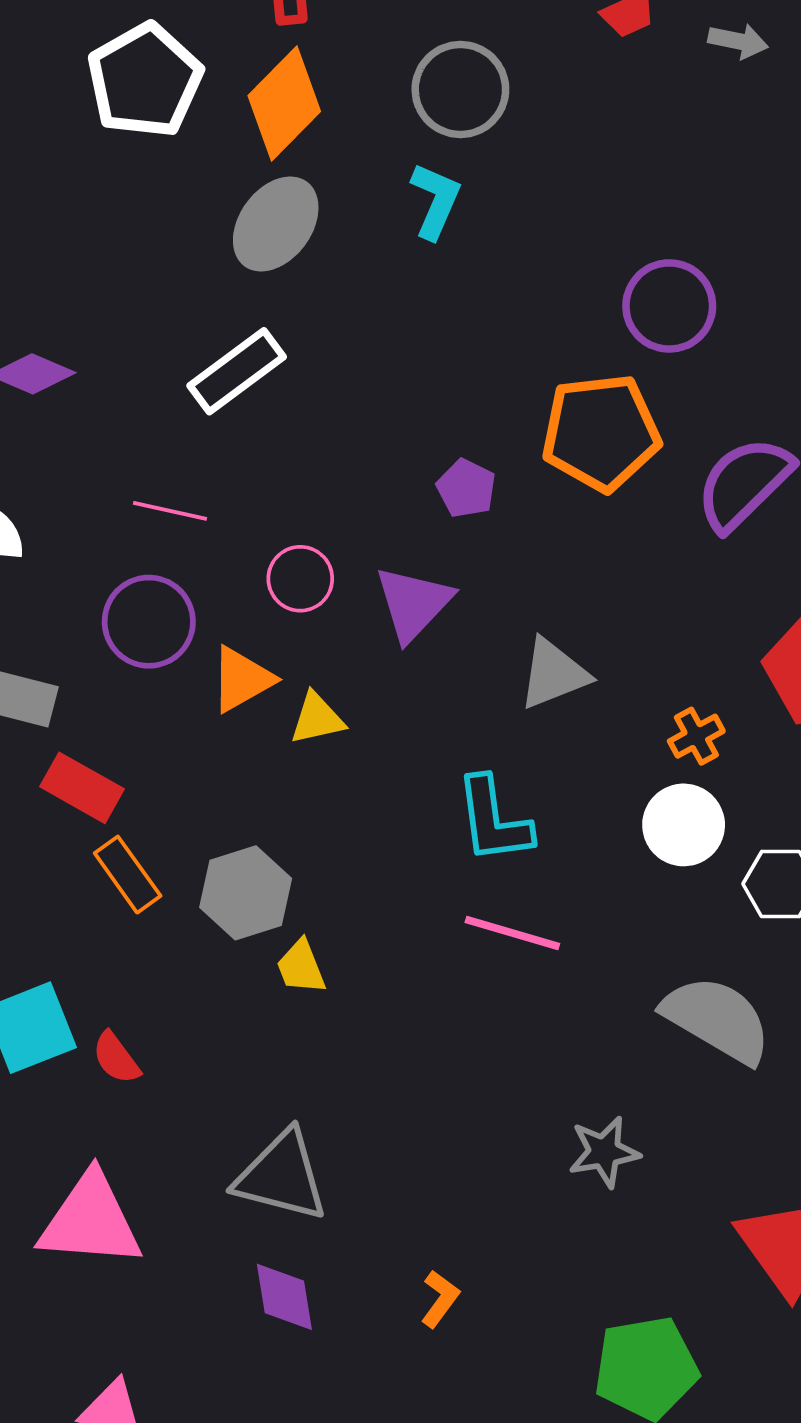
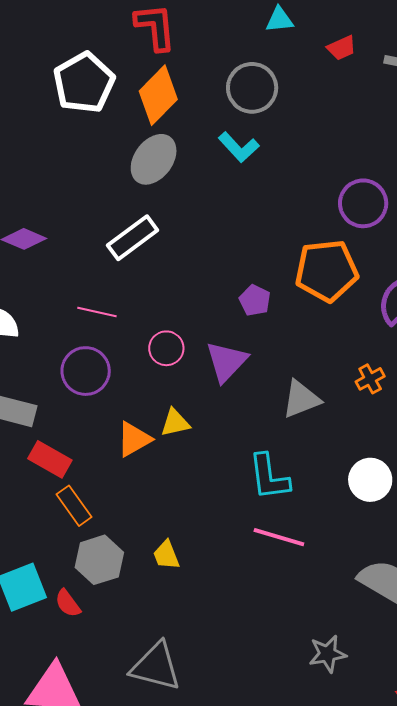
cyan L-shape: (435, 201) -> (239, 147), turned 114
orange triangle: (242, 679) -> (134, 439), moved
orange cross: (696, 736) -> (370, 379), moved
gray hexagon: (246, 893) -> (99, 560), moved

